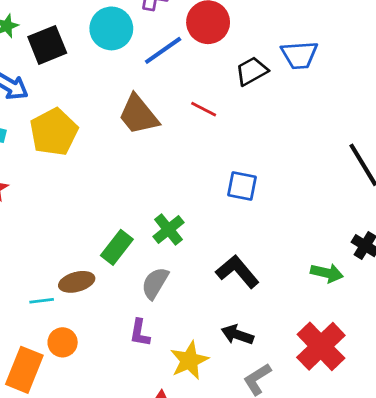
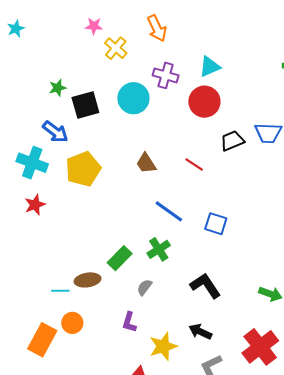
blue line: (163, 50) -> (169, 211), moved, turned 64
brown trapezoid: (138, 115) -> (146, 163), size x0.7
gray semicircle: (155, 283) -> (144, 287), size x0.7

